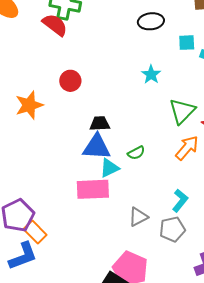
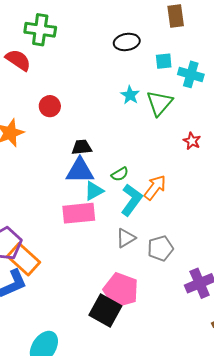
red semicircle: (55, 25) -> (18, 60), moved
green triangle: (182, 111) -> (159, 103), moved
orange arrow: (187, 148) -> (155, 187), moved
cyan L-shape: (180, 201) -> (131, 200), moved, size x1.4
orange rectangle: (35, 232) -> (24, 259), size x1.4

